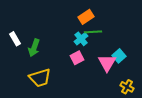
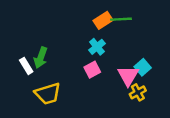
green line: (93, 32) -> (121, 19), moved
white rectangle: (15, 39) -> (26, 66), moved
yellow cross: (127, 87) -> (138, 92), moved, turned 32

